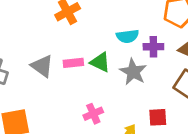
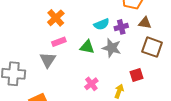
pink rectangle: (73, 63) -> (59, 42), moved
gray triangle: (42, 66) -> (48, 60), turned 42

